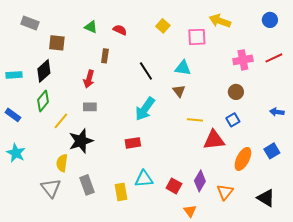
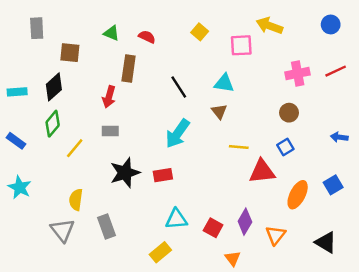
gray rectangle: (30, 23) -> (37, 28), turned 66
brown rectangle: (105, 56) -> (129, 69), size x1.5
black star: (81, 141) -> (125, 173), moved
yellow rectangle: (121, 192) -> (160, 252), moved, turned 60

